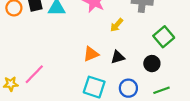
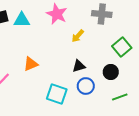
orange triangle: (91, 54) -> (31, 64), moved
blue circle: (128, 88) -> (86, 86), moved

